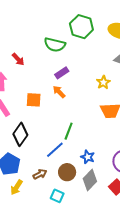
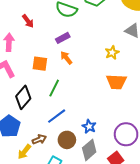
purple rectangle: (62, 73) -> (63, 38), moved
green line: (69, 131) -> (54, 88), moved
yellow arrow: (16, 187) -> (24, 152), moved

